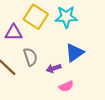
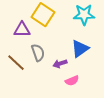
cyan star: (66, 17) -> (84, 15), moved

